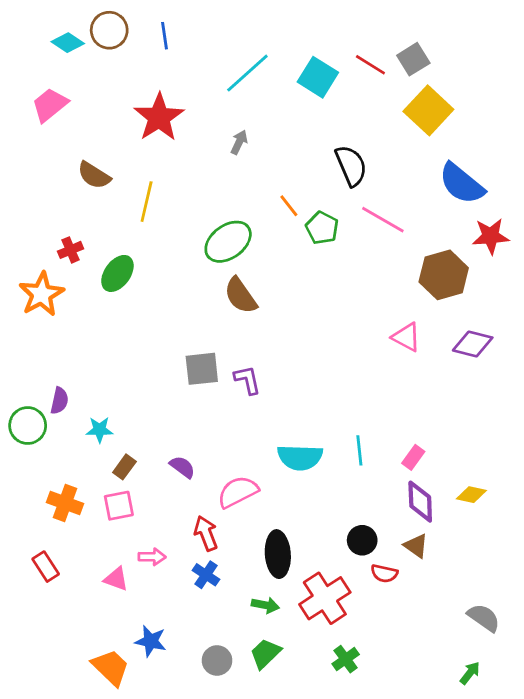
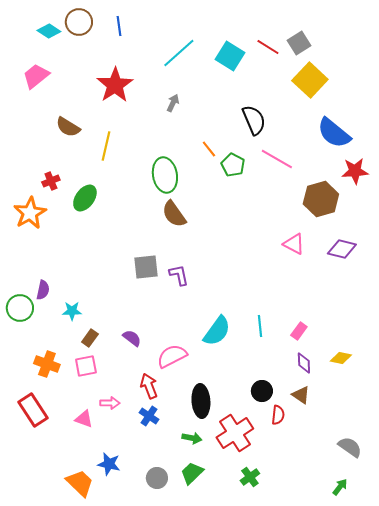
green ellipse: (228, 242) -> (165, 175), turned -64
cyan semicircle: (300, 457) -> (217, 331), turned -56
purple diamond: (420, 502) -> (304, 363), size x0.7
red rectangle: (46, 567) -> (33, 410), size x1.5
red semicircle: (384, 573) -> (278, 415), turned -96

